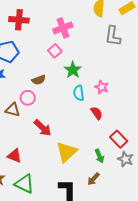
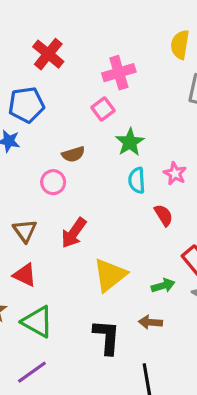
red cross: (19, 20) -> (48, 54), turned 30
brown triangle: (13, 110) -> (25, 231), moved, turned 35
red arrow: (43, 128) -> (74, 233), turned 78
green arrow: (99, 156) -> (163, 286), turned -88
brown arrow: (93, 179) -> (150, 322), turned 48

